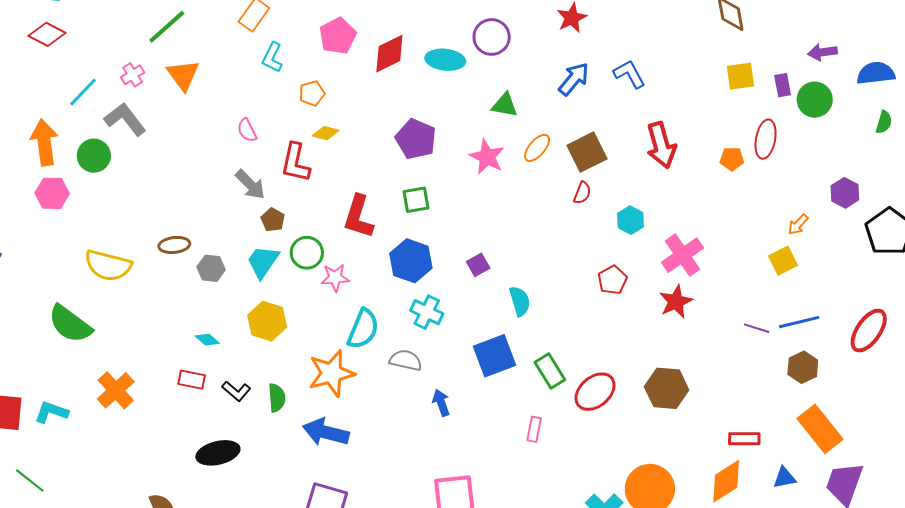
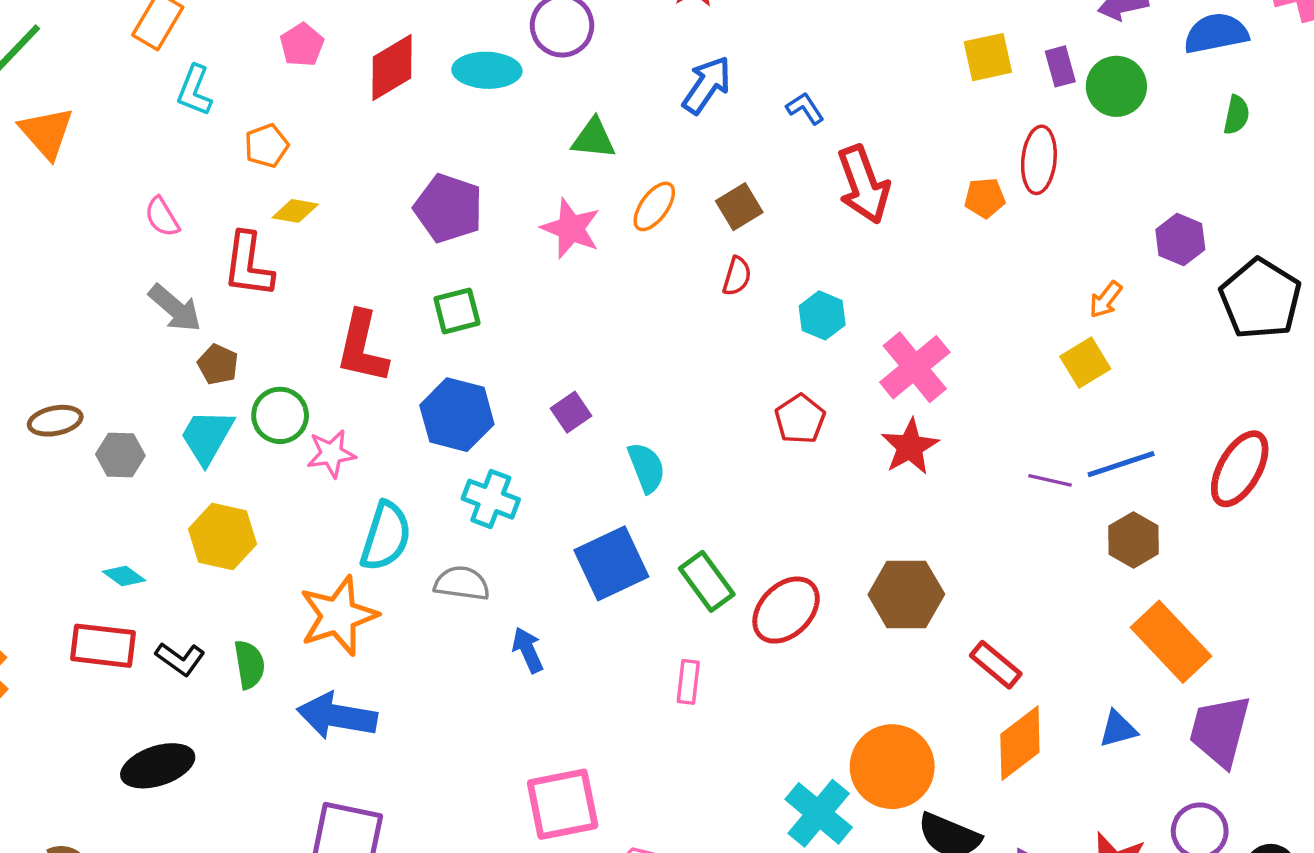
pink pentagon: (338, 36) -> (302, 45), size x0.7
blue L-shape: (629, 74) -> (805, 108), moved, size x0.7
brown square: (587, 152) -> (739, 207), size x0.7
red rectangle: (192, 380) -> (103, 646), size x1.4
red rectangle: (744, 439) -> (996, 665), moved, turned 44

